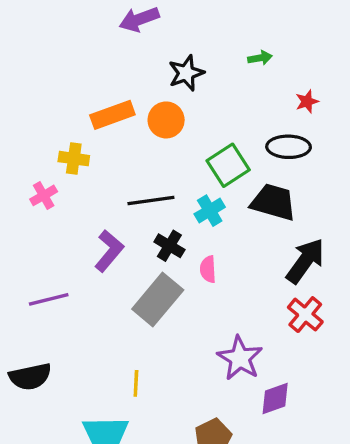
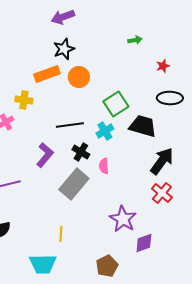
black star: (186, 73) -> (64, 49), moved
black ellipse: (289, 147) -> (170, 98), moved

